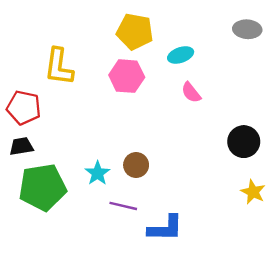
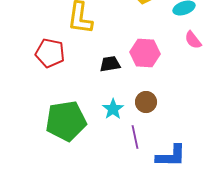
pink hexagon: (127, 76) -> (145, 53), moved
black trapezoid: (21, 146) -> (110, 64), moved
purple line: (123, 206) -> (135, 137), turned 65

